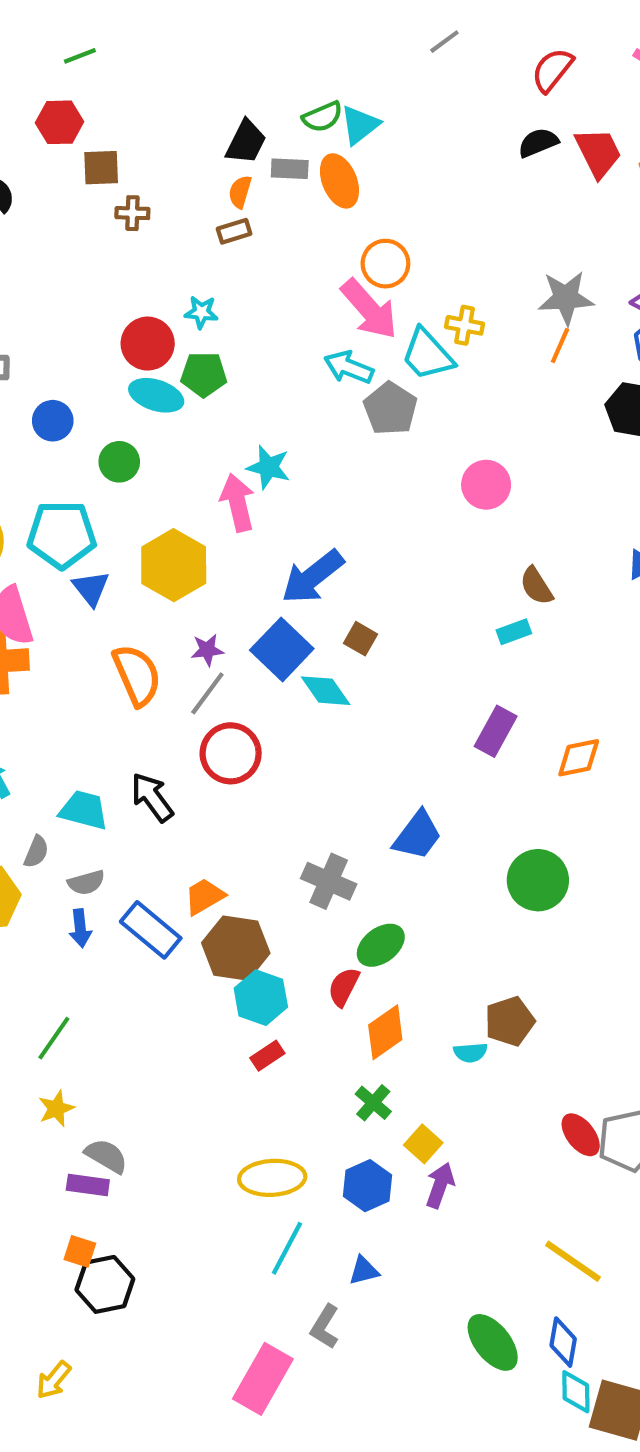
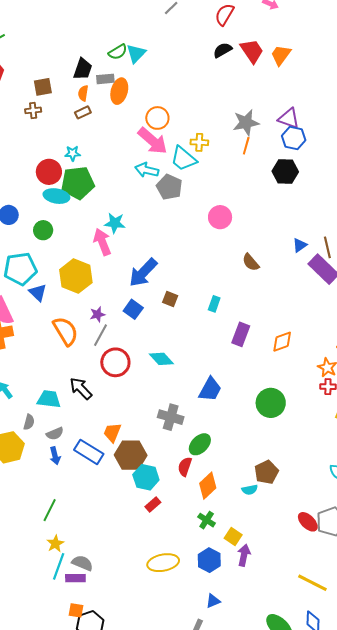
brown square: (101, 168) -> (43, 87), moved
orange ellipse: (339, 181) -> (119, 91), moved, turned 45
green pentagon: (204, 374) -> (78, 183), size x1.5
cyan rectangle: (514, 632) -> (214, 304), moved, turned -42
blue square: (282, 649) -> (133, 309), size x0.7
cyan diamond: (326, 691) -> (161, 359), moved
orange trapezoid: (204, 896) -> (112, 432), turned -30
cyan line: (287, 1248) -> (59, 566), moved

